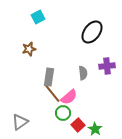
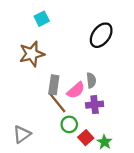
brown star: (29, 49) -> (32, 54), size x1.6
purple cross: (107, 66) -> (95, 105), moved
pink semicircle: (69, 97) -> (76, 90), moved

